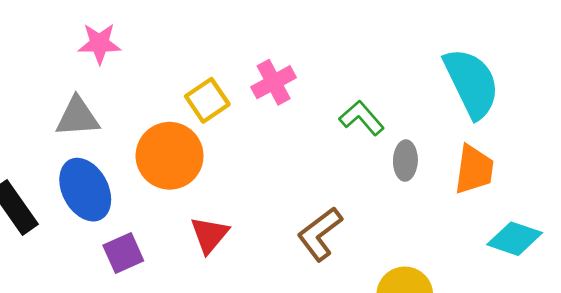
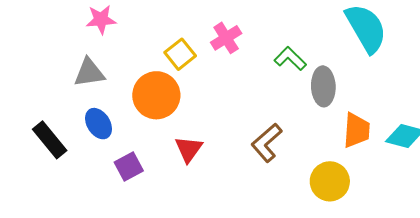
gray ellipse: (405, 161) -> (323, 86), size x1.4
orange trapezoid: (474, 169) -> (357, 130), moved
blue ellipse: (85, 190) -> (99, 124), size x0.7

